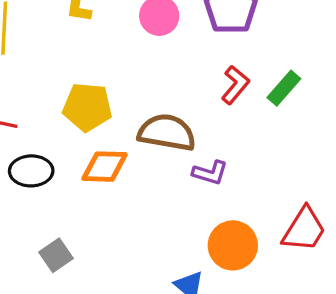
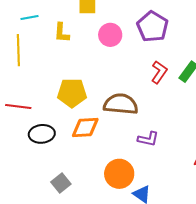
purple L-shape: (210, 173) -> (148, 139), moved
orange circle: (233, 245) -> (119, 174), moved

